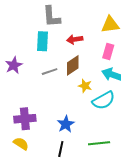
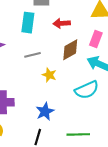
brown diamond: (73, 65) -> (70, 50), moved
yellow star: (85, 86) -> (49, 75), moved

